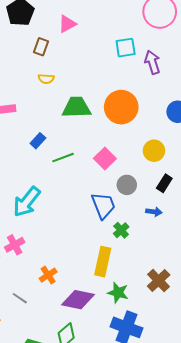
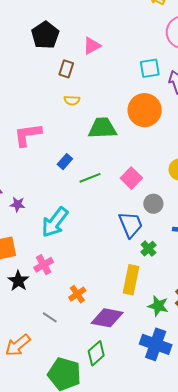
orange circle: (121, 107) -> (145, 110), moved
green star: (118, 293) -> (158, 306), moved

